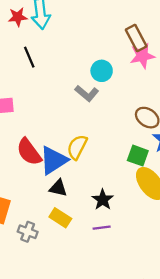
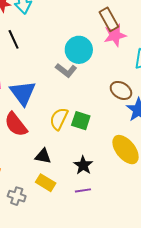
cyan circle: (102, 71) -> (79, 50), size x1.4
green square: (138, 156) -> (81, 121), moved
blue triangle: (54, 160) -> (23, 93), moved, turned -32

